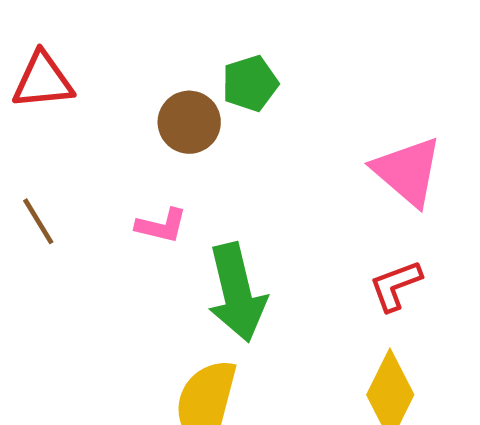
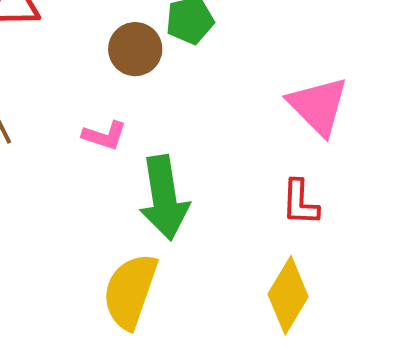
red L-shape: (396, 286) -> (300, 203), turned -72

